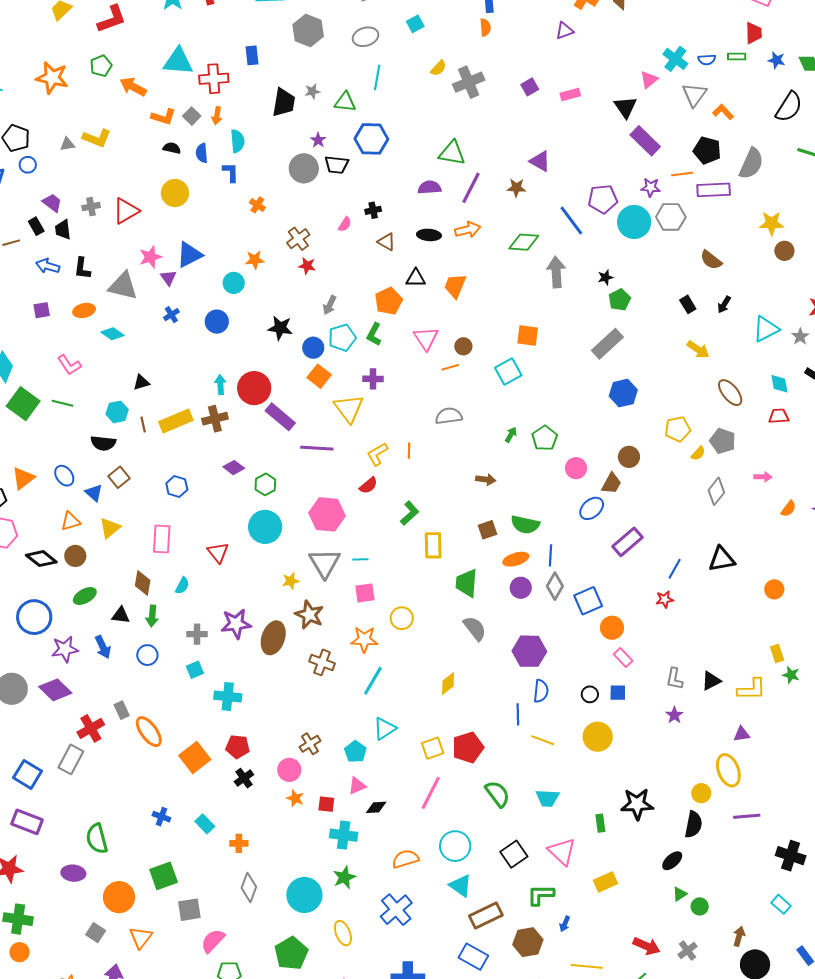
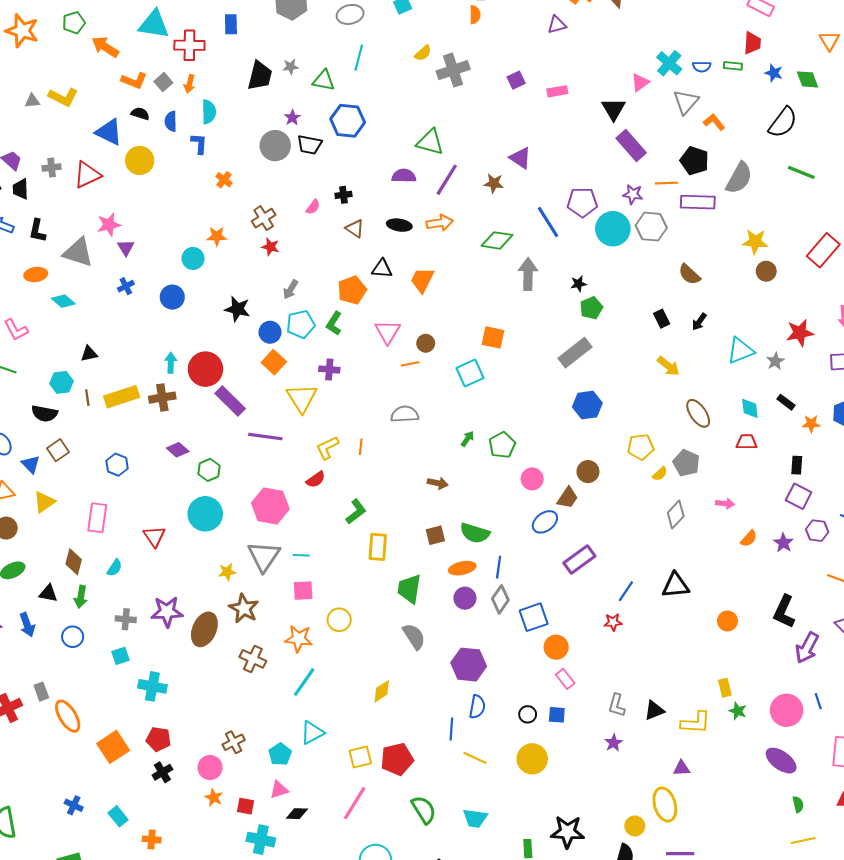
blue triangle: (189, 255) -> (109, 132), moved, turned 48

